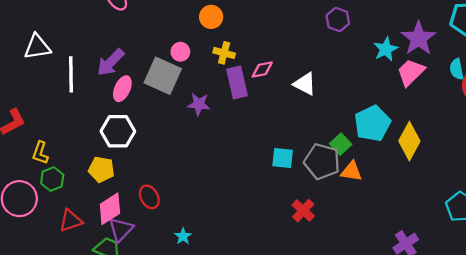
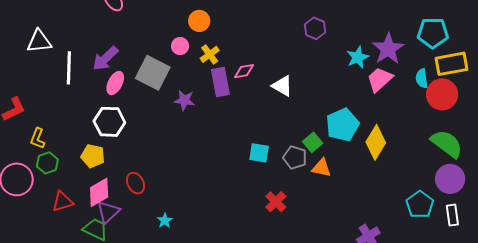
pink circle: (180, 52) -> (180, 46), moved
yellow cross: (224, 53) -> (210, 54), turned 36
gray pentagon: (322, 161) -> (295, 158), size x0.7

